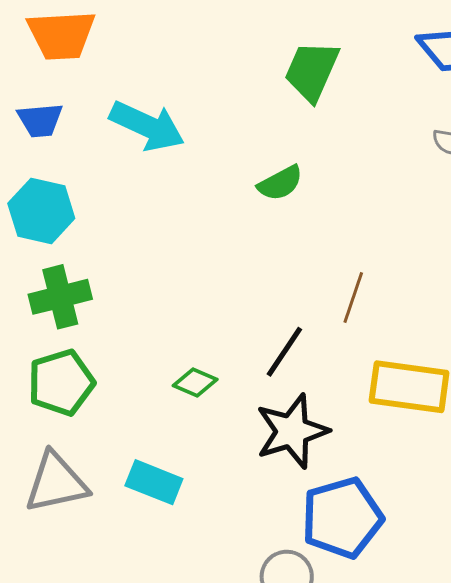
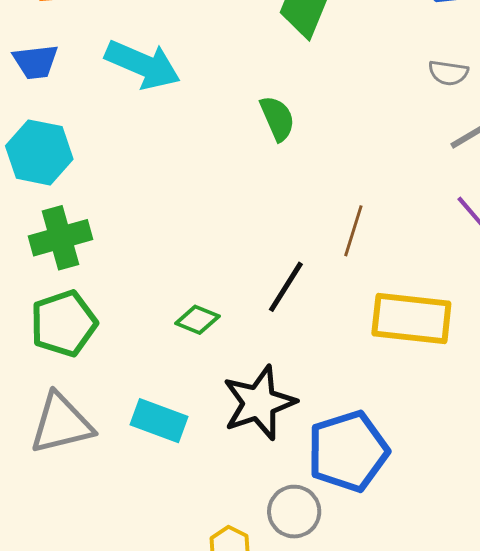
green semicircle: (280, 183) -> (277, 118), turned -84
black star: (292, 431) -> (259, 403), moved

